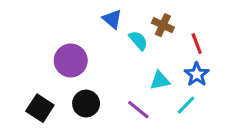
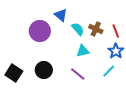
brown cross: (163, 25) -> (96, 29), moved
purple circle: (71, 60) -> (40, 31), moved
cyan triangle: (160, 80) -> (83, 51), moved

